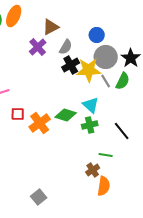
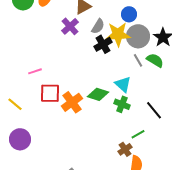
yellow star: (89, 70) -> (118, 34), moved
green semicircle: (123, 81) -> (155, 60), turned -84
red square: (18, 114) -> (50, 93), size x1.5
green cross: (90, 125) -> (122, 104), turned 35
green line: (106, 155) -> (138, 134), turned -40

